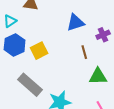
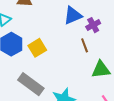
purple cross: (103, 35) -> (93, 25), moved

